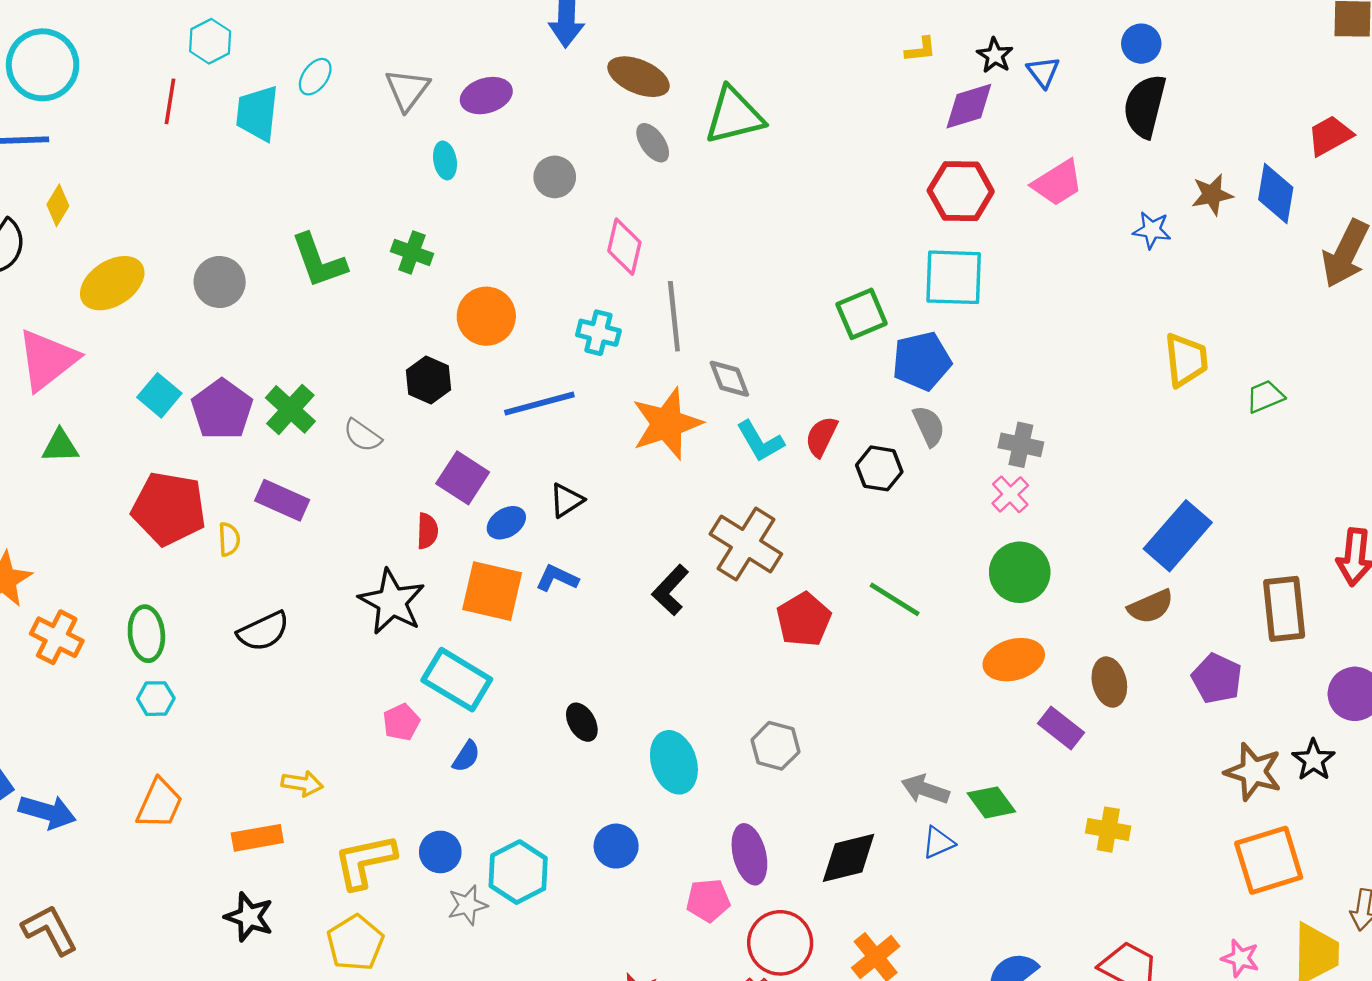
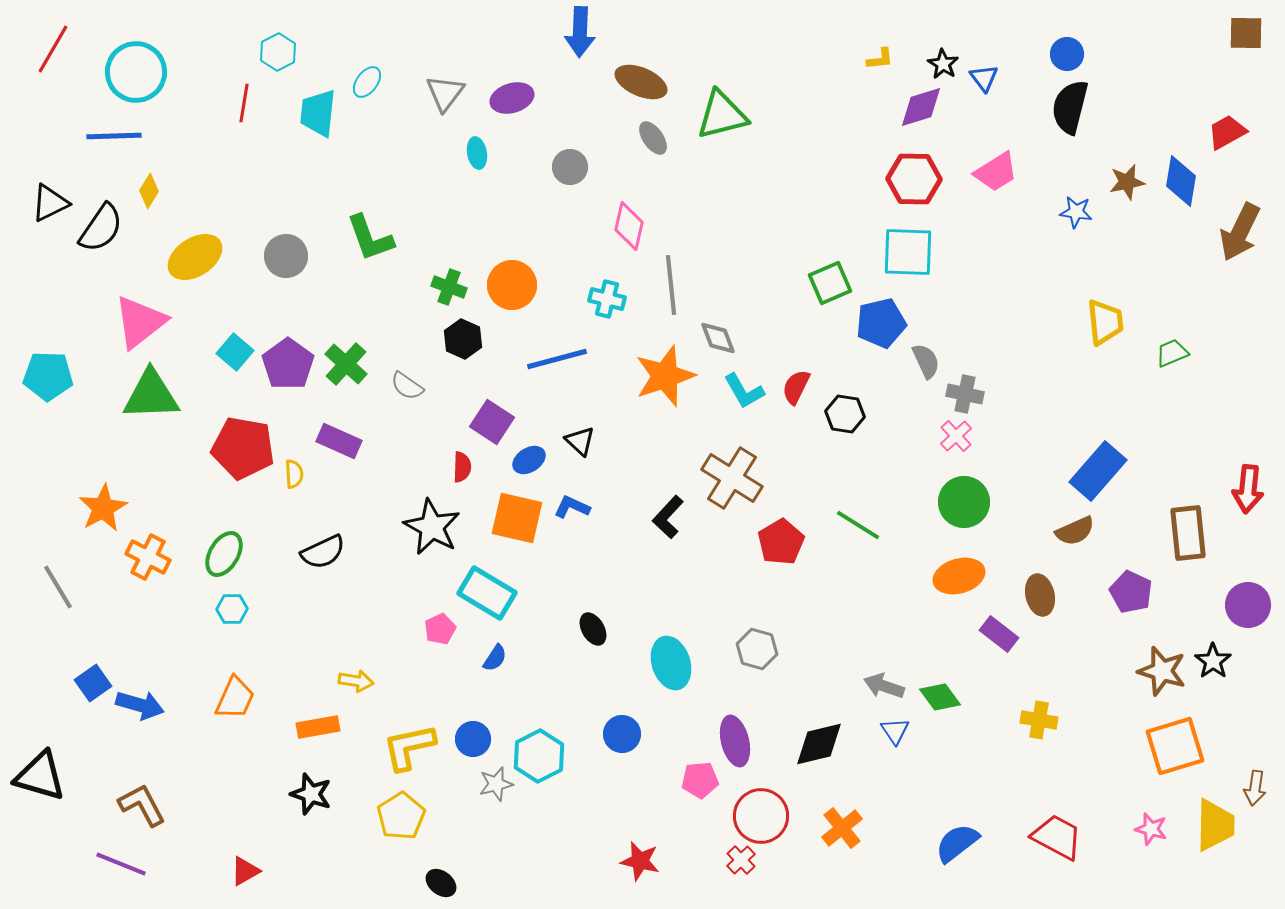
green cross: (412, 252) -> (449, 287), moved
gray semicircle: (929, 426) -> (926, 361), moved
green triangle: (60, 446) -> (151, 395), size x1.8
black triangle: (567, 500) -> (580, 441), turned -44
green ellipse: (146, 634) -> (224, 554), turned 36
blue triangle: (938, 843) -> (895, 731), turned -40

